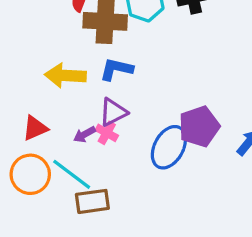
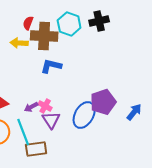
yellow arrow: (65, 76) -> (19, 43), moved, size x0.7
purple triangle: (113, 112) -> (51, 120), moved, turned -36
cyan line: (72, 174) -> (23, 132), turned 32

